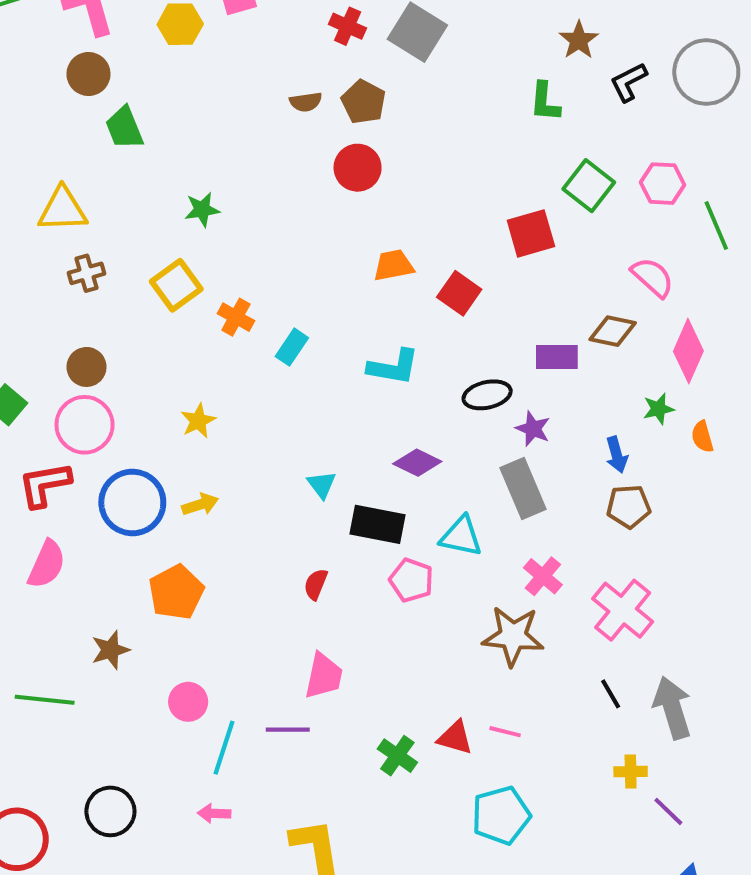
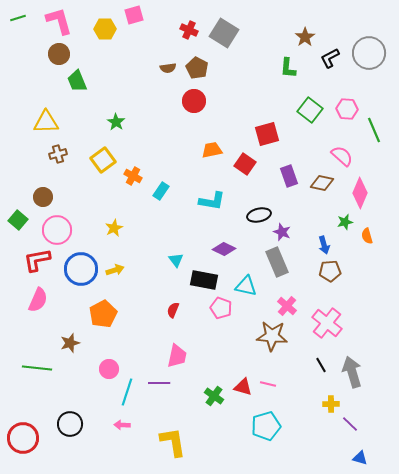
green star: (202, 210) -> (116, 122), turned -30
red square: (531, 233) -> (267, 134), moved
purple rectangle: (557, 357) -> (289, 176), moved, turned 70
brown circle: (86, 367) -> (43, 197), moved

